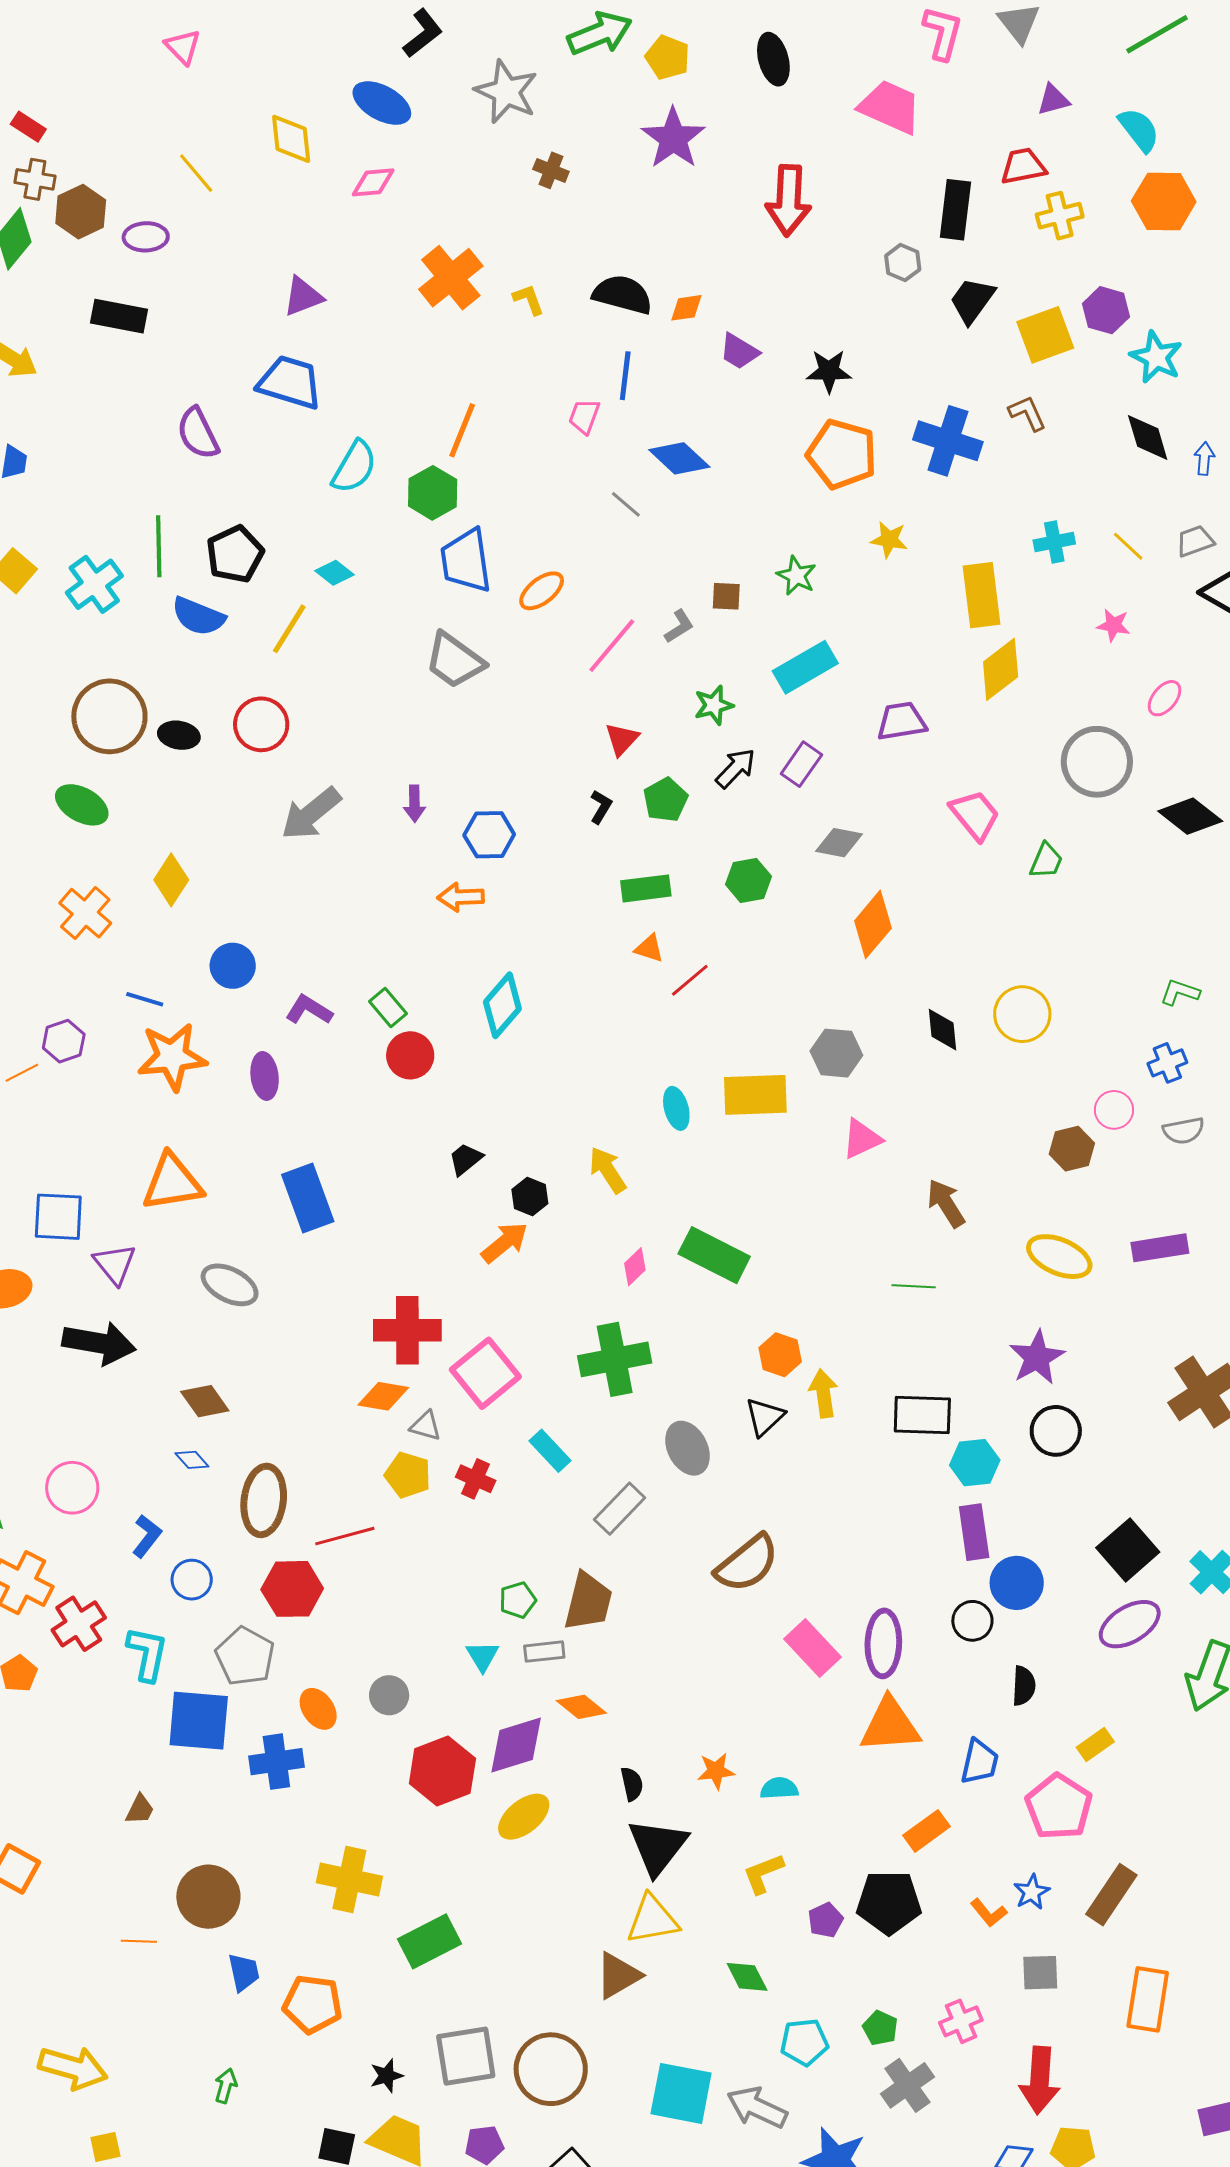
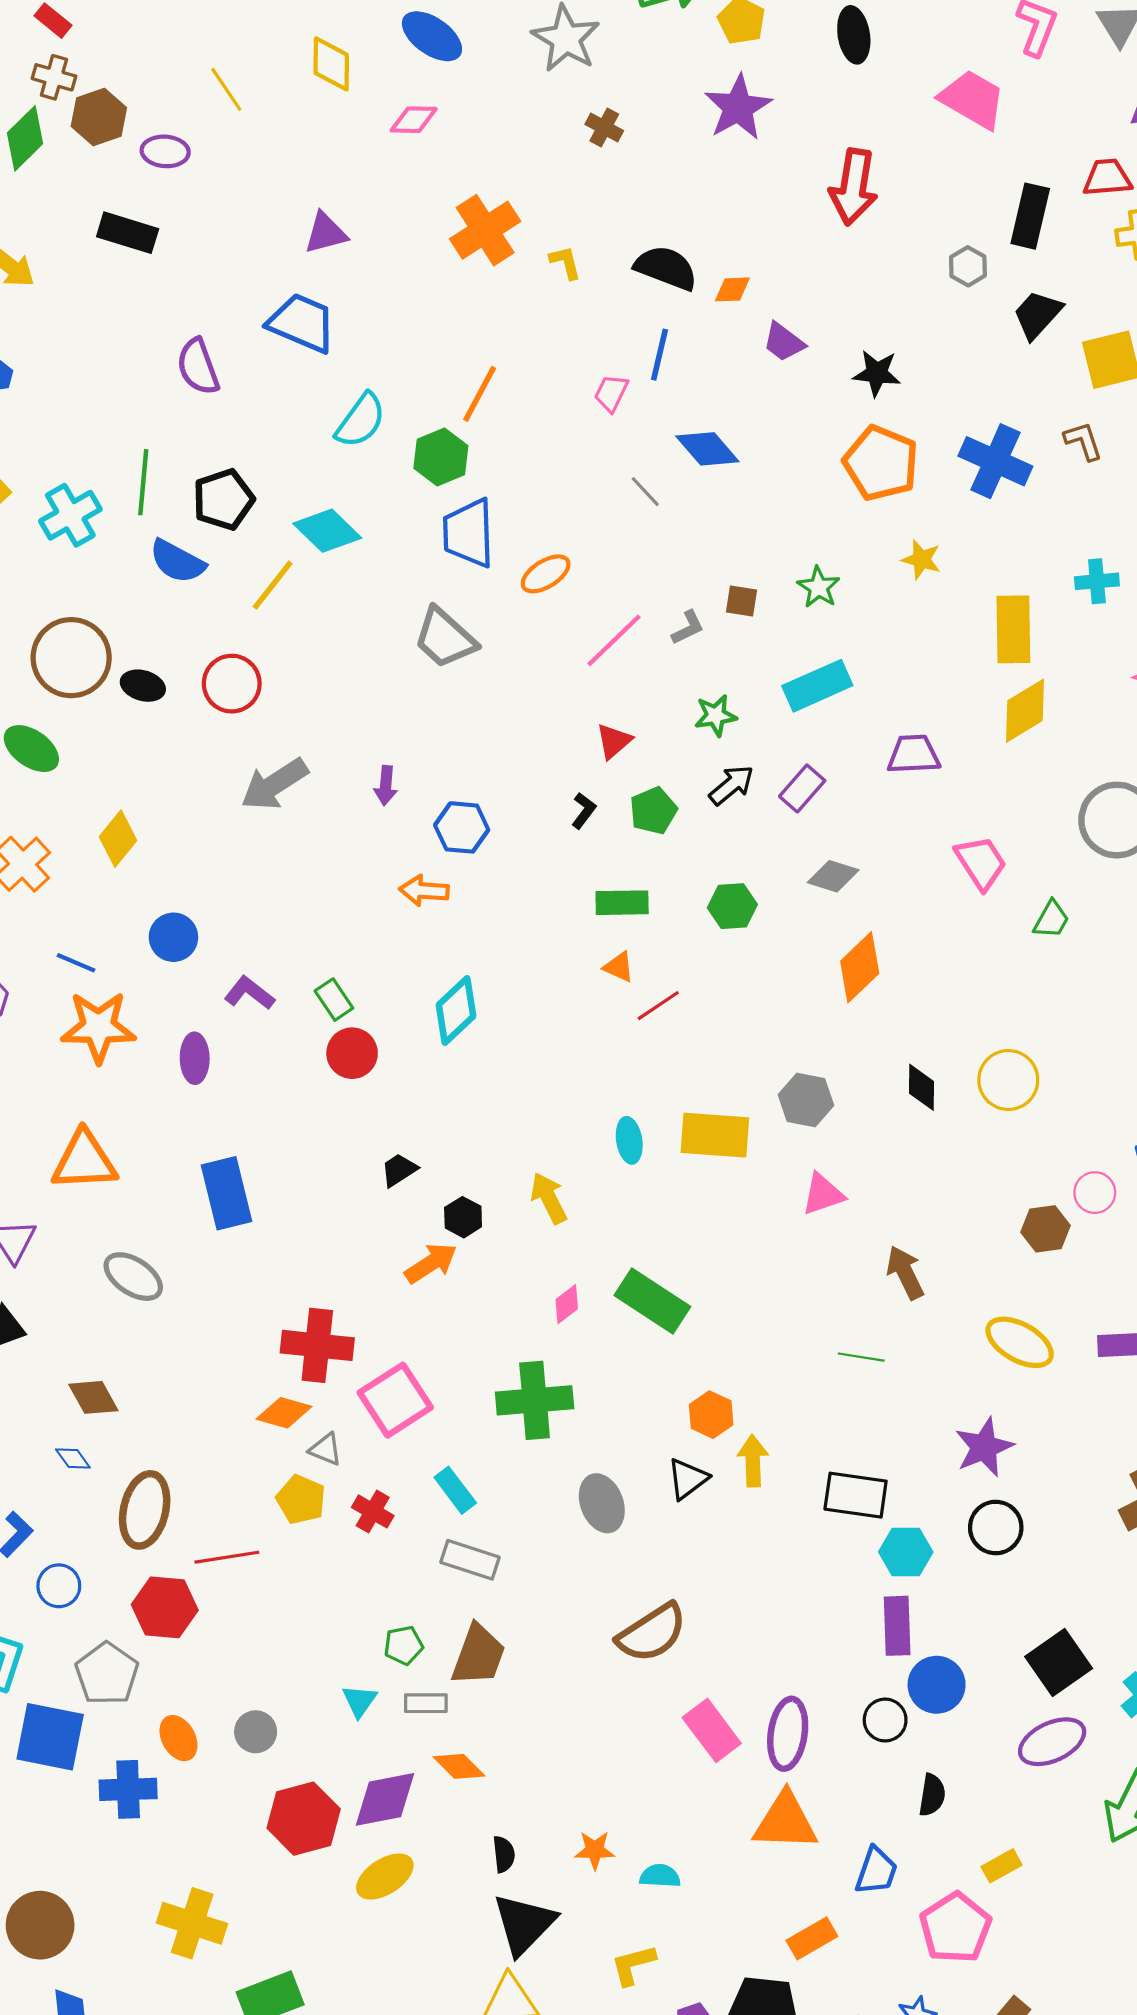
cyan diamond: (334, 573) -> (327, 531), size x1.6
gray rectangle: (620, 1509) -> (470, 1560), moved, turned 58

